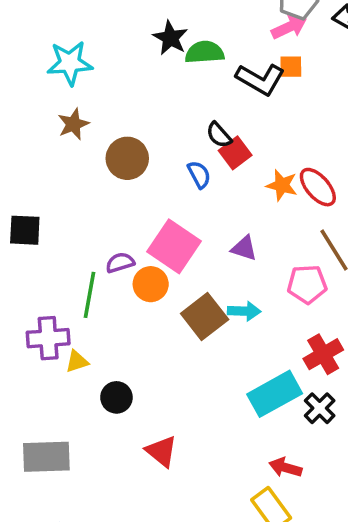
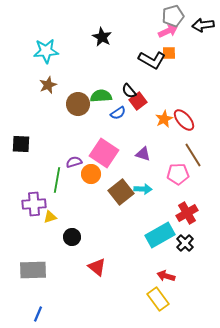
green semicircle: (205, 52) -> (101, 96), moved
blue semicircle: (199, 174) -> (118, 113), turned 84
orange star: (282, 185) -> (164, 119), turned 30

